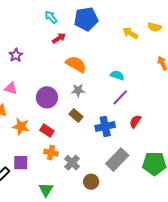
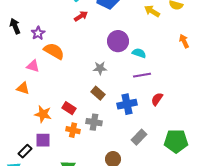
orange semicircle: (76, 64) -> (54, 51), moved
purple circle: (47, 97) -> (118, 41), moved
purple line: (120, 97) -> (142, 75), turned 36
orange star: (21, 126) -> (43, 114), moved
gray rectangle: (117, 160) -> (139, 137), size x0.7
gray cross: (72, 163) -> (94, 122), moved, turned -35

